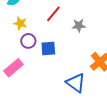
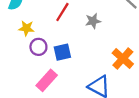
pink rectangle: (13, 68) -> (47, 80), moved

